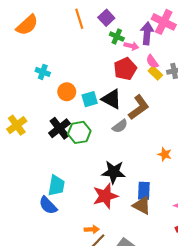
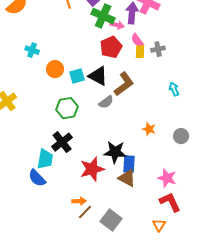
green cross: (117, 36) -> (103, 16), size x1.6
yellow rectangle: (155, 73) -> (140, 51), turned 48
black cross: (59, 128) -> (62, 142), moved
black star: (114, 172) -> (115, 152), moved

